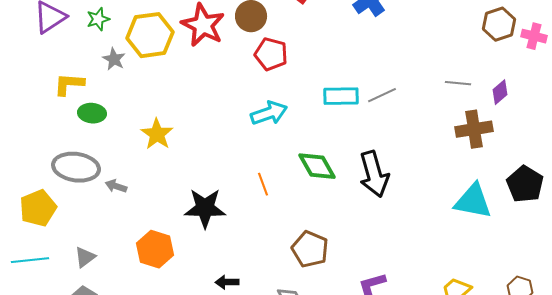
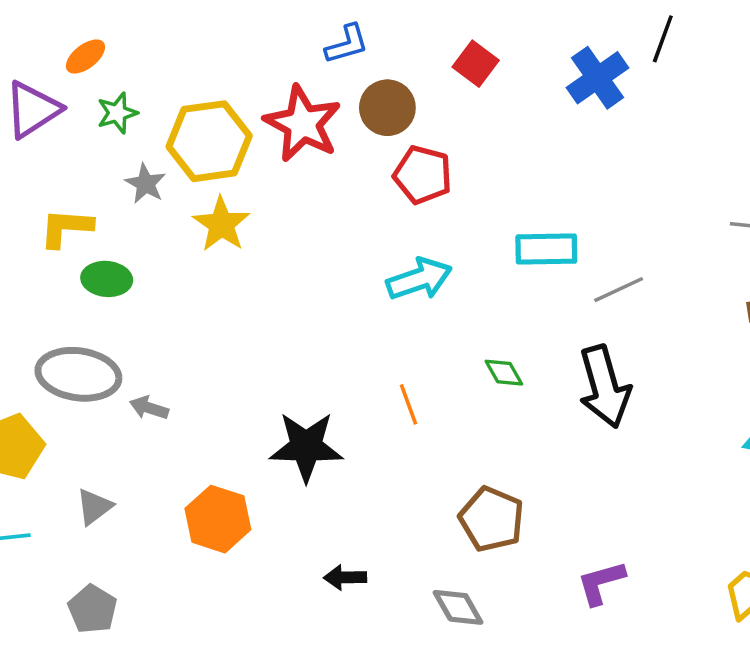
gray line: (382, 95) -> (619, 290), moved
yellow star: (157, 134) -> (221, 224), moved
green diamond: (317, 166) -> (504, 373), size x0.6
gray triangle: (85, 257) -> (94, 507), moved

